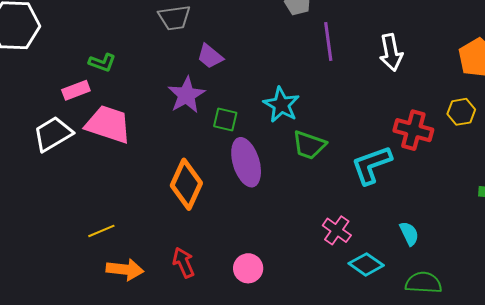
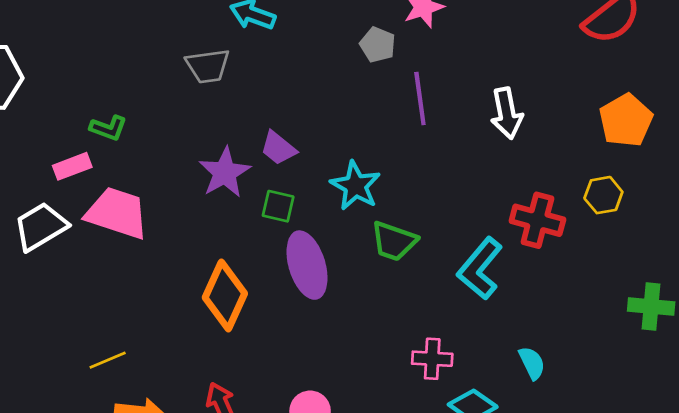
purple trapezoid: (210, 56) -> (278, 148), moved
cyan L-shape: (372, 165) -> (480, 268), turned -30
pink cross: (337, 230) -> (432, 359), turned -32

